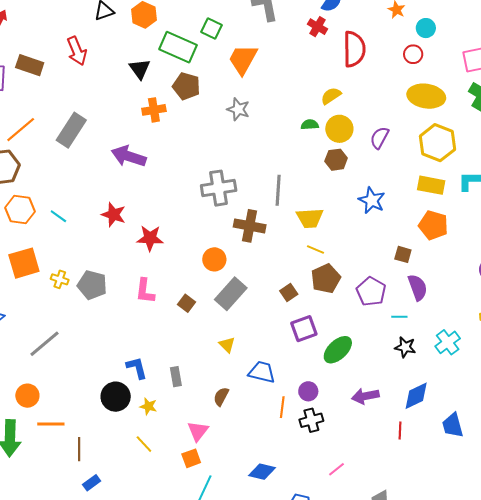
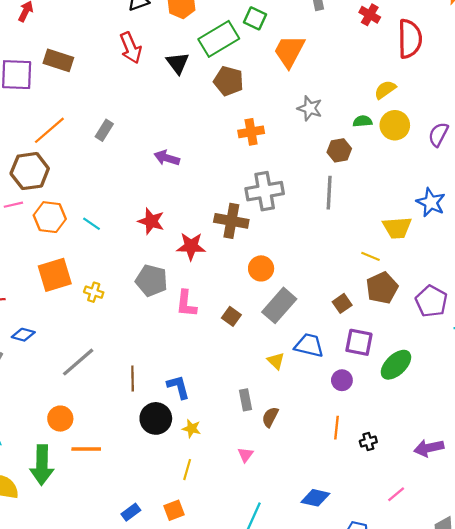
green rectangle: (178, 47) -> (219, 39), turned -54
red arrow: (77, 51) -> (131, 48), moved
gray star: (238, 109) -> (310, 108), moved
orange cross: (154, 110) -> (251, 132), moved
gray rectangle: (71, 130) -> (104, 130), size x0.6
purple arrow: (129, 156) -> (167, 158), size x0.7
brown hexagon: (336, 160) -> (339, 150), moved
yellow trapezoid: (310, 218) -> (397, 228), moved
brown cross: (250, 226) -> (231, 221), moved
gray pentagon: (92, 285) -> (152, 281), moved
purple square: (304, 329) -> (359, 342), turned 32
blue trapezoid: (262, 372) -> (309, 345), moved
gray rectangle: (176, 377) -> (245, 400), moved
purple circle: (308, 391) -> (342, 380), moved
purple arrow: (365, 396) -> (429, 448), moved
black cross: (311, 420) -> (368, 442), size x0.7
pink triangle: (198, 431) -> (245, 455), size x0.7
yellow line: (144, 444) -> (187, 470), turned 60
brown line: (79, 449) -> (133, 379), moved
orange square: (191, 458) -> (174, 510), moved

